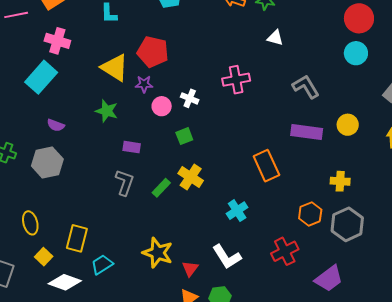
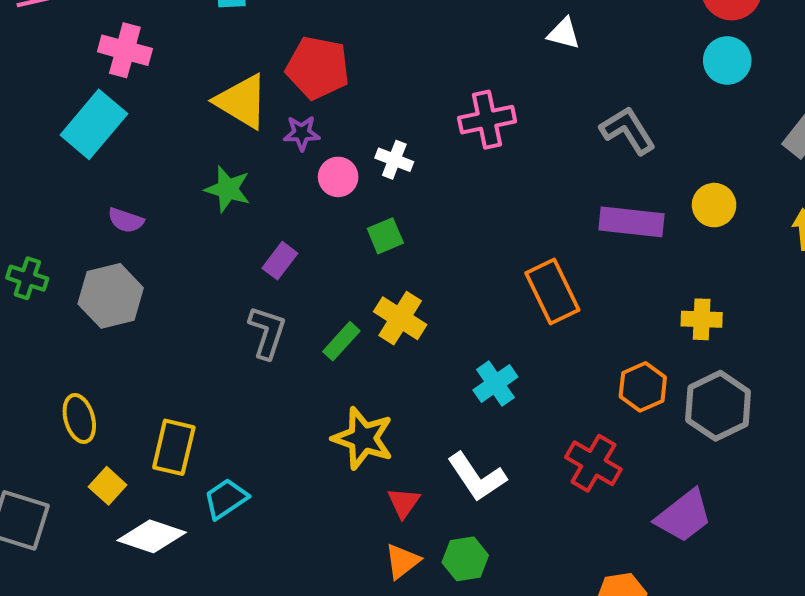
purple rectangle: (132, 147) -> (280, 261), turned -60
red cross: (285, 251) -> (593, 463), turned -32
yellow star: (158, 253) -> (363, 438), moved

